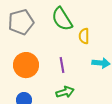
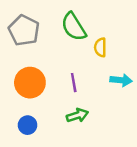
gray pentagon: (21, 22) -> (24, 30), turned -30

